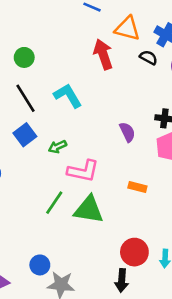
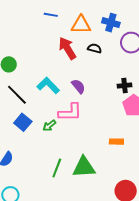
black semicircle: (149, 57) -> (95, 48), moved
purple semicircle: (127, 132) -> (78, 86), moved
pink L-shape: (83, 171) -> (70, 112), moved

